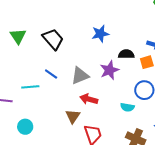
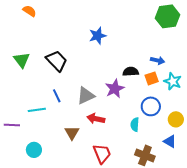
blue star: (100, 34) -> (98, 36), moved
blue line: (51, 74) -> (57, 96), turned 32
cyan semicircle: (127, 107) -> (135, 125), turned 88
brown triangle: (73, 116) -> (72, 133), moved

